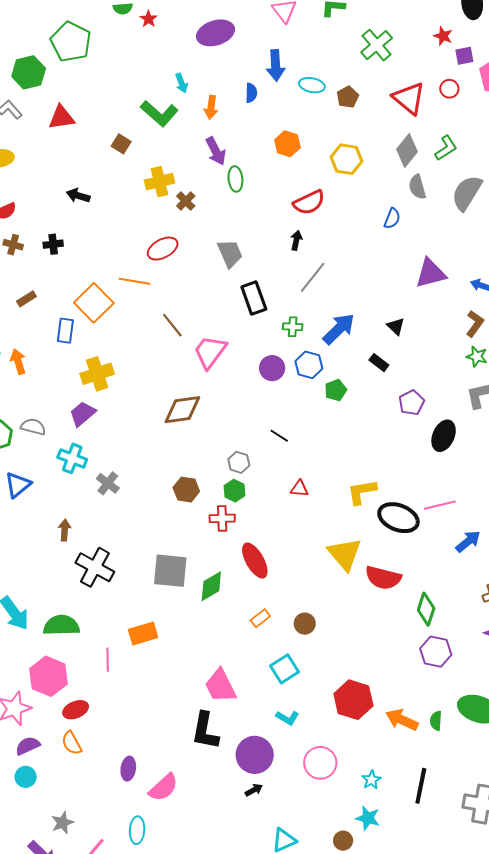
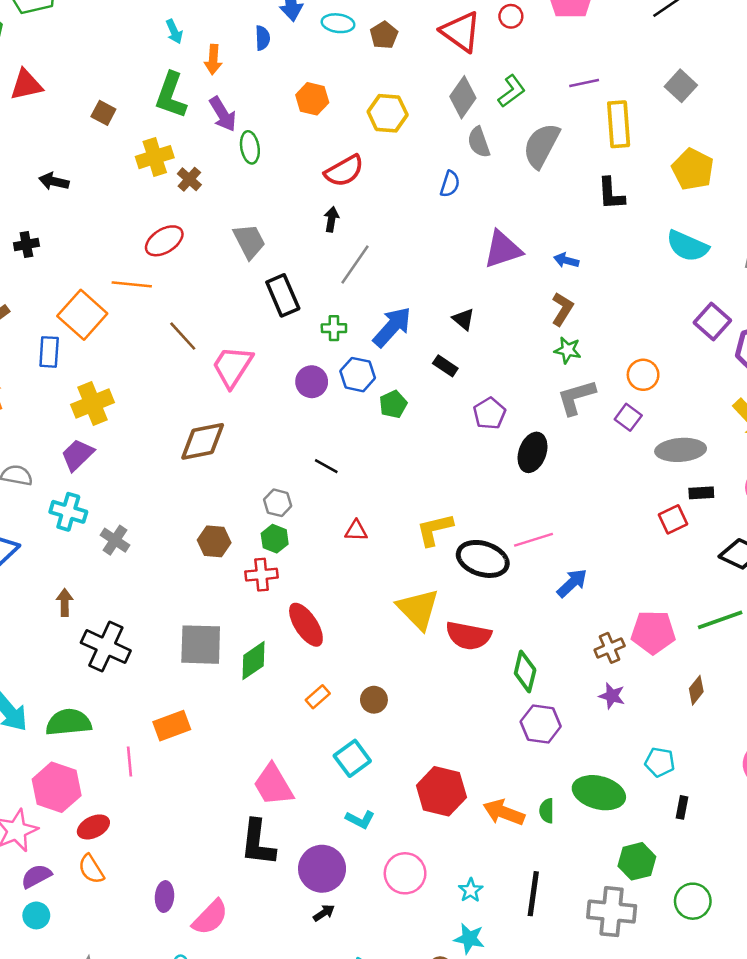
green L-shape: (159, 113) -> (171, 95), moved, turned 72

